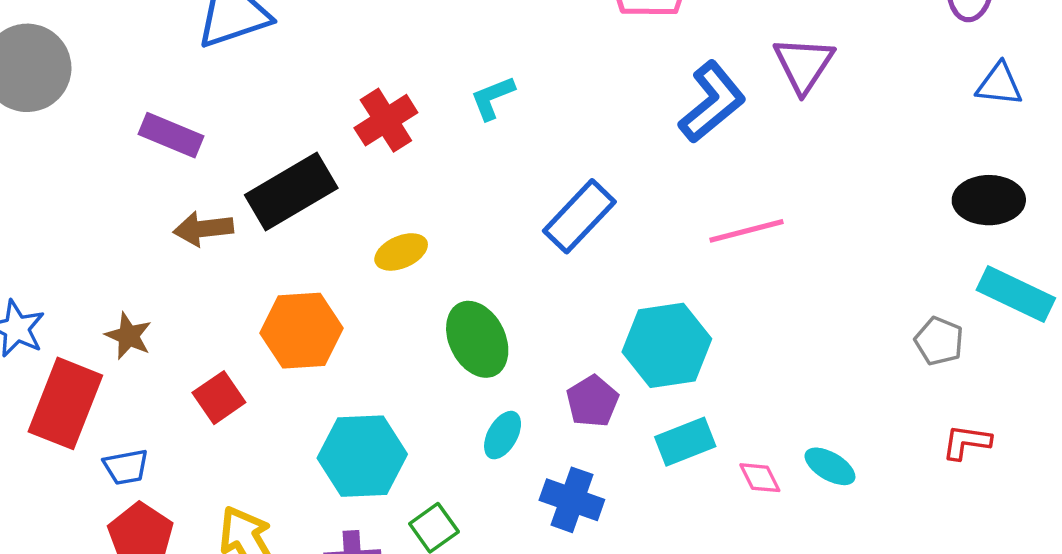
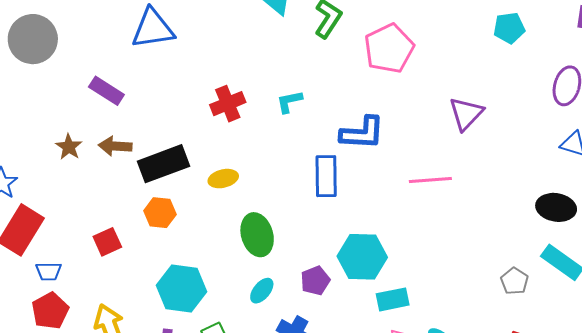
blue L-shape: (712, 102) -> (362, 133), moved, turned 33
black rectangle: (291, 191) -> (164, 164), moved
blue rectangle: (579, 216) -> (326, 176), turned -54
pink line: (747, 231) -> (430, 180), moved
orange hexagon: (302, 331) -> (160, 213), size x0.7
brown star: (128, 336) -> (69, 147), moved
cyan rectangle: (685, 442) -> (393, 299), moved

